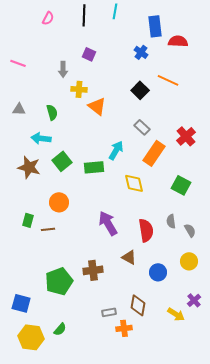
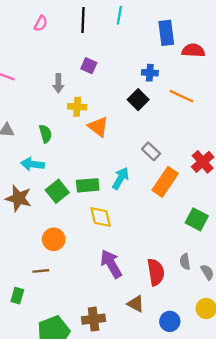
blue cross: (141, 52) -> (150, 73), moved, turned -32
black square: (140, 90) -> (138, 100), moved
green rectangle: (94, 167) -> (88, 185), moved
yellow diamond: (134, 183) -> (101, 217), moved
green rectangle: (28, 220) -> (17, 296), moved

